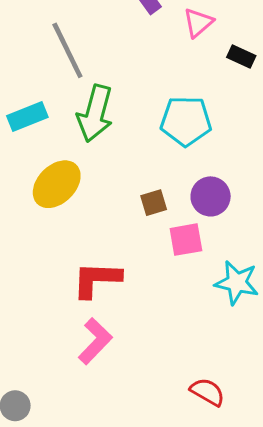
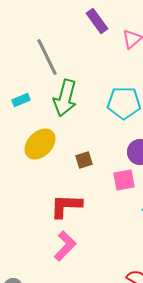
cyan rectangle: (27, 116) -> (21, 100), size x0.7
brown square: (154, 203) -> (84, 160), moved

